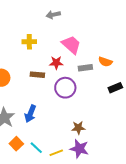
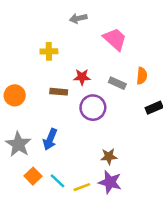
pink trapezoid: (71, 45) -> (115, 39), moved
orange semicircle: (105, 62) -> (142, 76), turned -104
gray rectangle: (85, 68) -> (117, 83), turned 32

